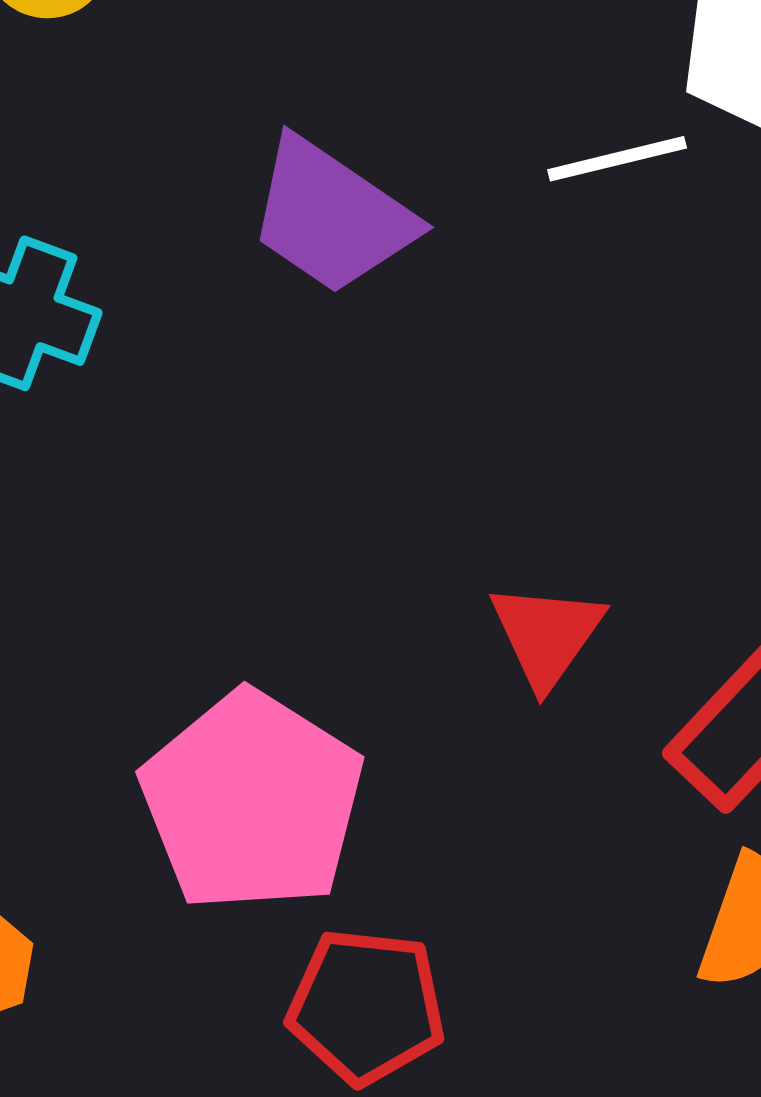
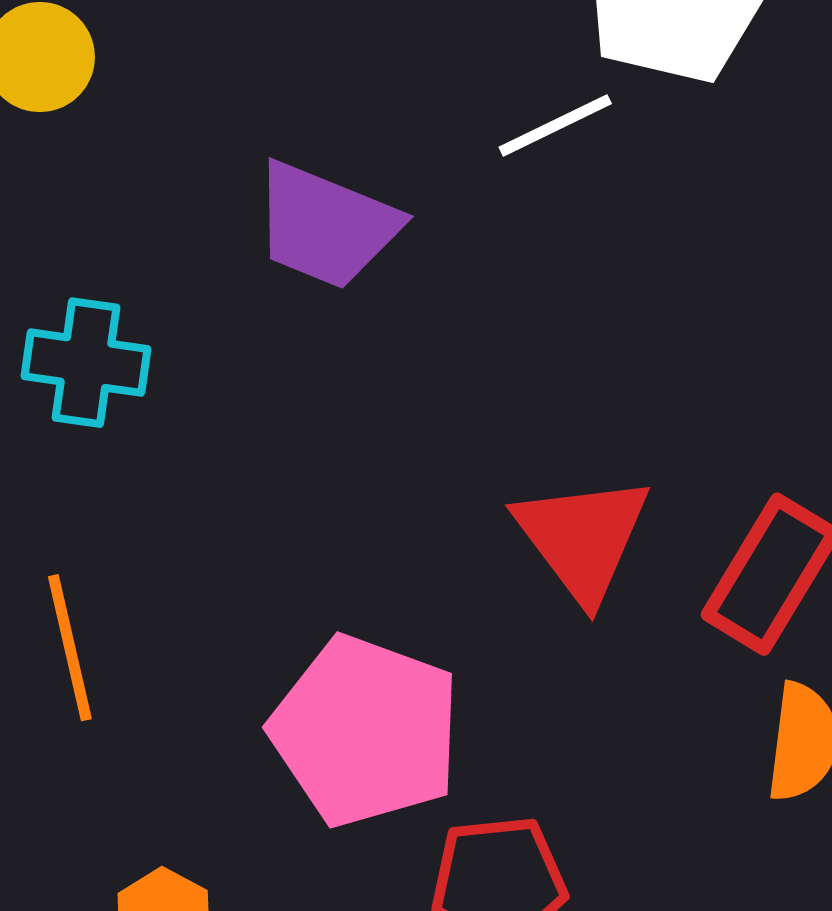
red triangle: (547, 635) -> (583, 538), size x1.4

